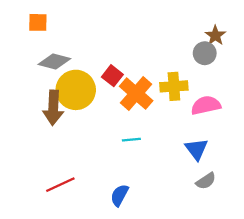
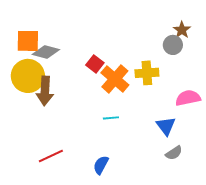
orange square: (38, 22) -> (28, 41), moved, size x1.4
yellow circle: (76, 90) -> (28, 76), moved
pink semicircle: (206, 105) -> (188, 98), moved

